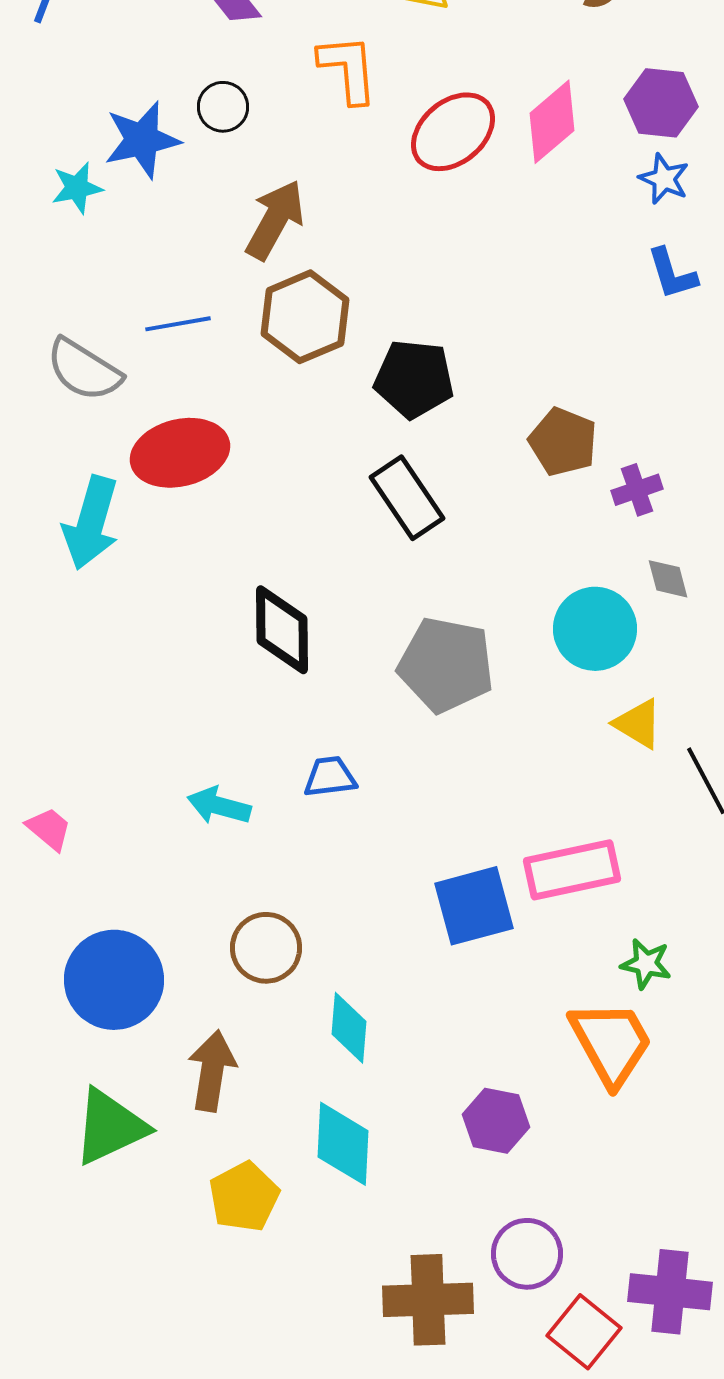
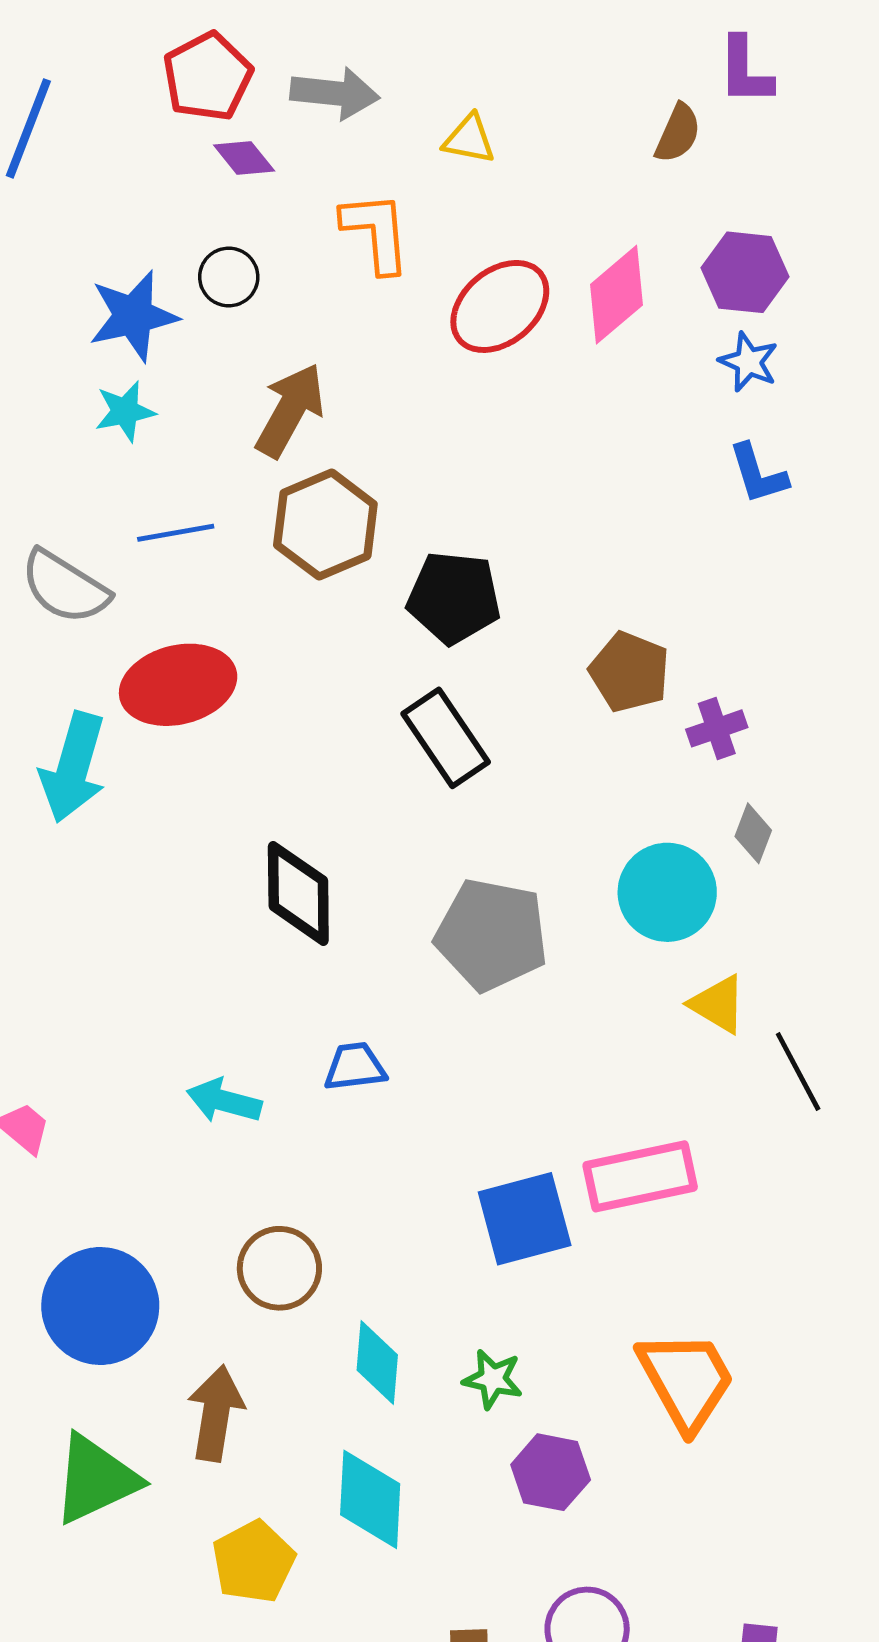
cyan star: (77, 188) -> (125, 411), moved
gray diamond: (668, 579) -> (753, 833), turned 36
green star: (646, 964) -> (493, 1379), moved

